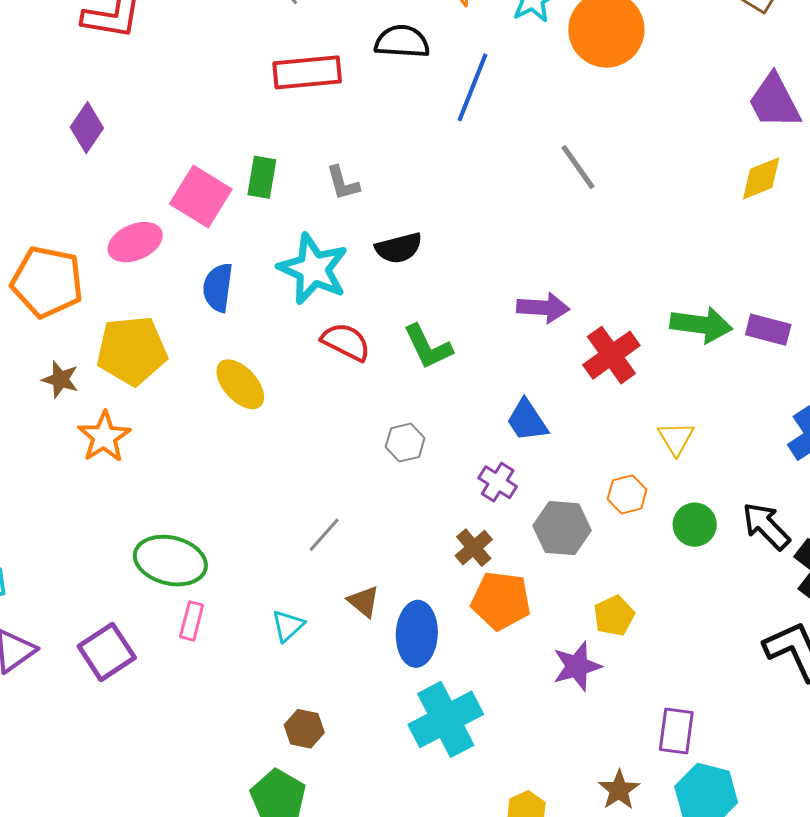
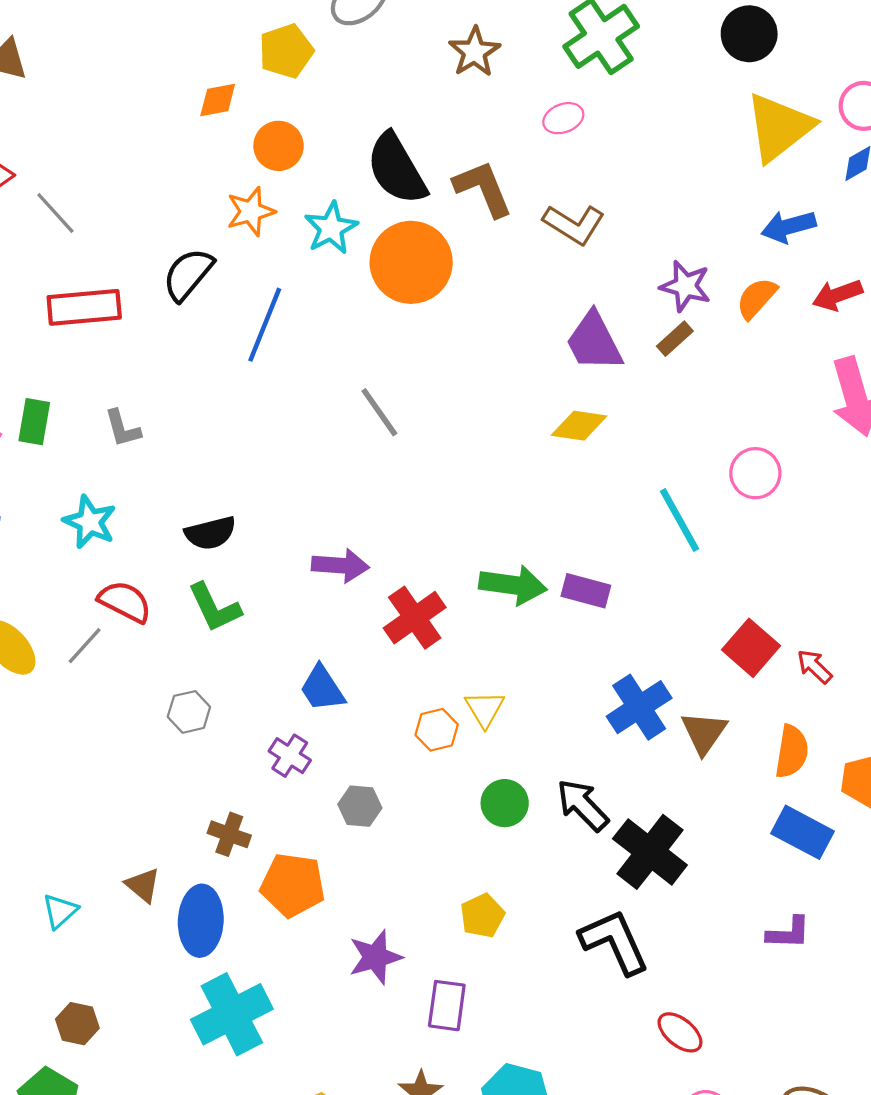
black semicircle: (402, 42) -> (188, 274), turned -54
yellow diamond: (761, 178) -> (579, 426), turned 30
black semicircle: (399, 248) -> (210, 533), moved
cyan star: (313, 269) -> (90, 522), size x0.7
orange hexagon: (627, 494) -> (437, 730), moved
gray hexagon: (562, 528) -> (360, 806), size x0.7
gray line: (324, 535) -> (85, 646), moved
brown cross: (474, 548) -> (229, 834), moved, turned -30
yellow pentagon: (614, 616) -> (482, 916), moved
purple rectangle: (676, 731) -> (447, 1006), moved

